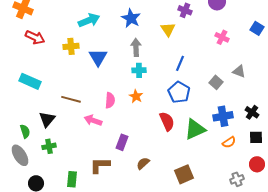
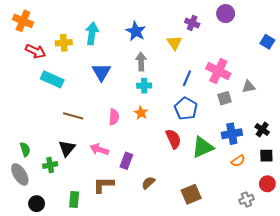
cyan arrow: (89, 20) -> (92, 33), turned -60
pink cross: (222, 37) -> (218, 71), moved, size x1.6
yellow cross: (71, 46) -> (64, 43), moved
gray triangle: (239, 71) -> (249, 87), turned -32
cyan rectangle: (30, 81) -> (52, 79), moved
gray square: (216, 82) -> (225, 98), turned 32
black triangle: (47, 119) -> (67, 148), moved
pink arrow: (93, 120) -> (99, 149), moved

